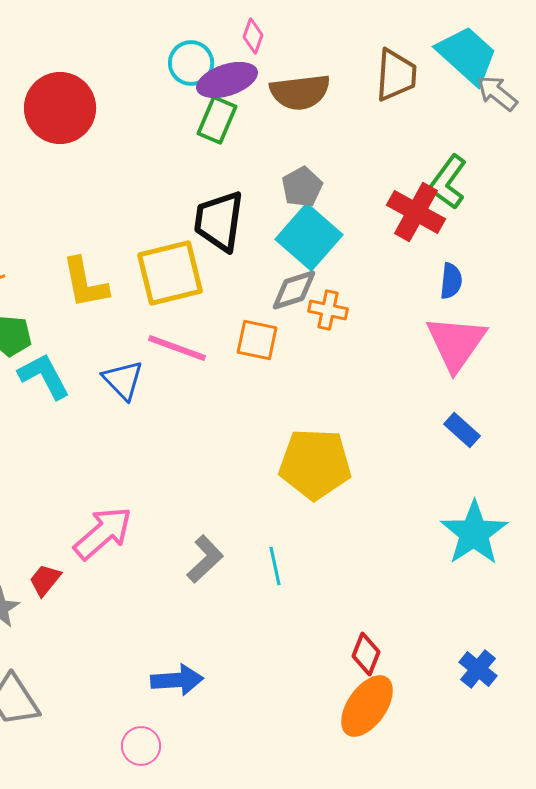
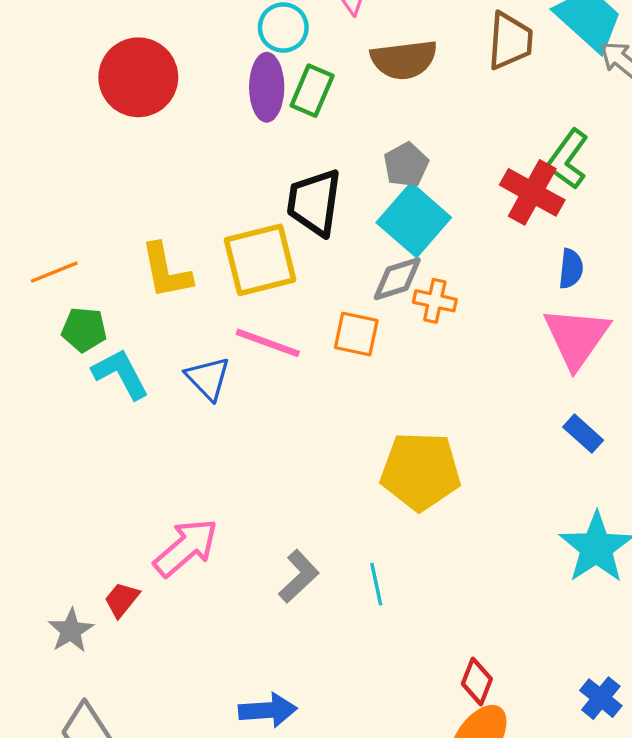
purple ellipse: (227, 80) -> (267, 87), moved, turned -72

